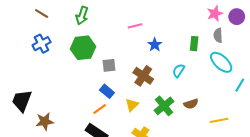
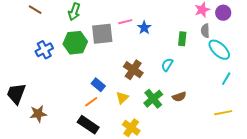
blue cross: (42, 44) -> (44, 50), moved
blue star: (155, 45) -> (144, 28), moved
cyan ellipse: (221, 62) -> (219, 50), moved
gray square: (109, 65) -> (102, 34), moved, size x1.6
yellow line: (219, 120) -> (223, 113), moved

